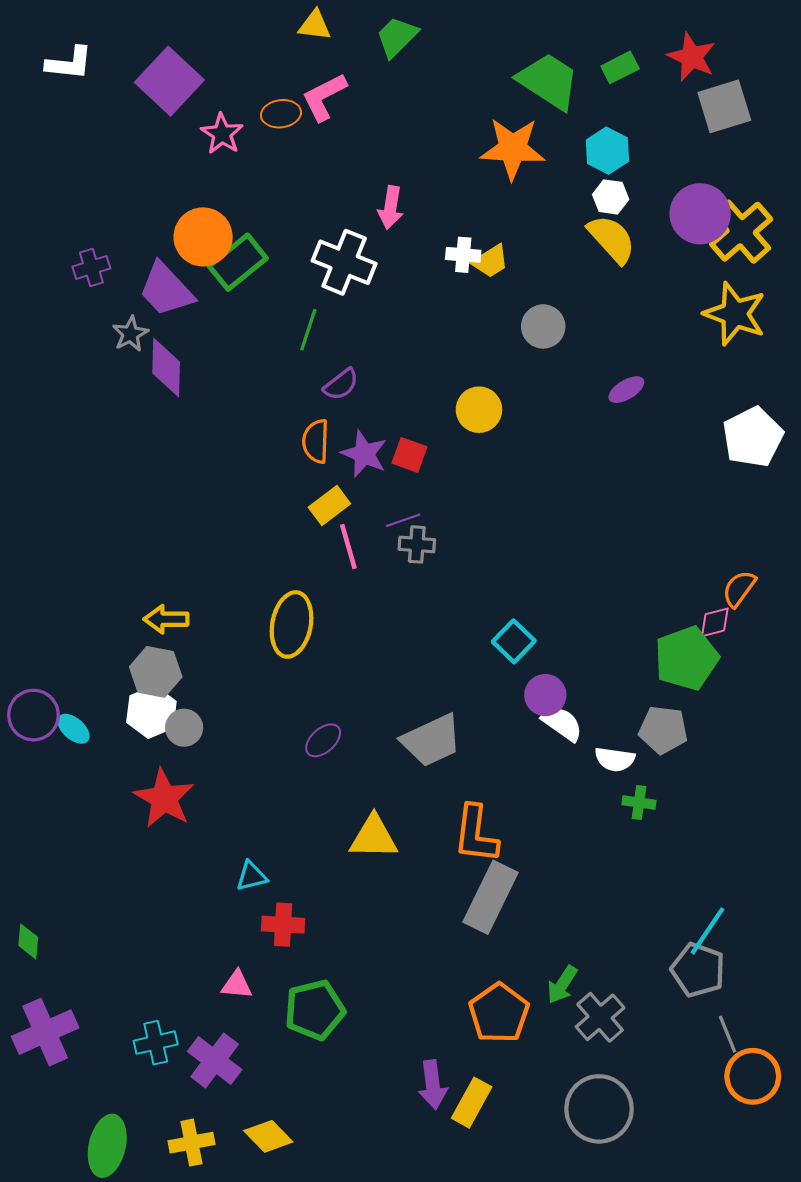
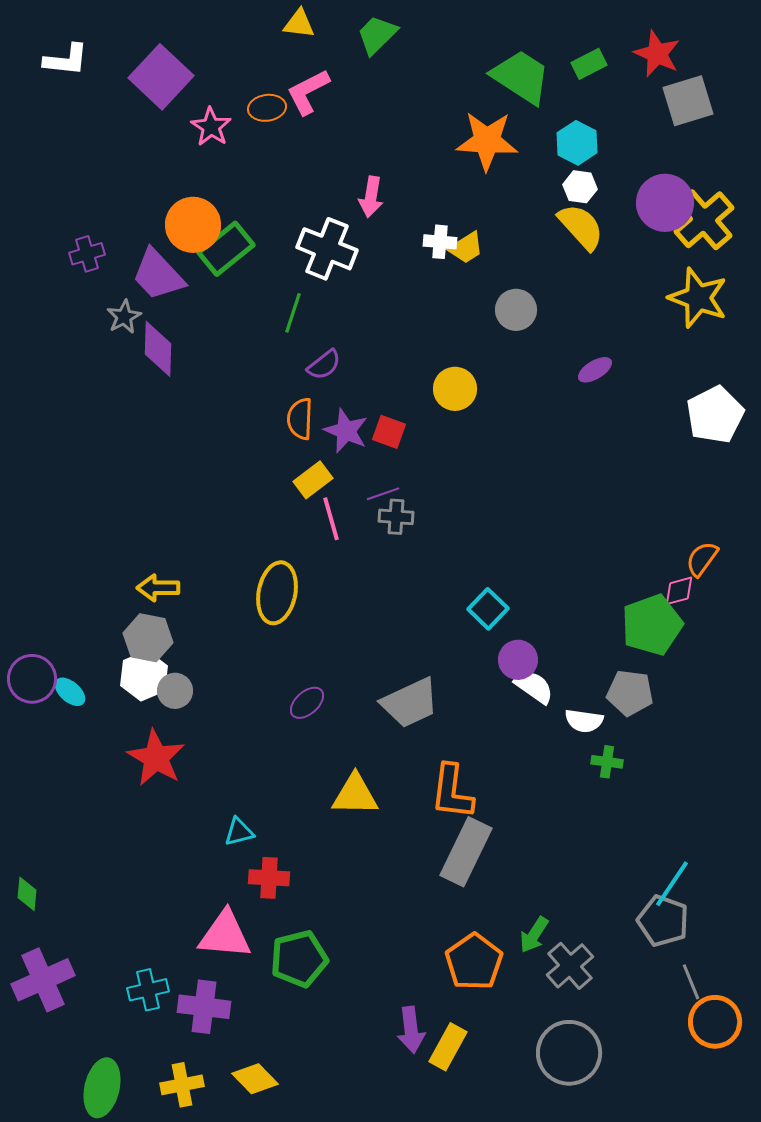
pink triangle: (237, 985) -> (225, 935), size x1.8
purple cross: (215, 1060) -> (204, 1007), turned -30

